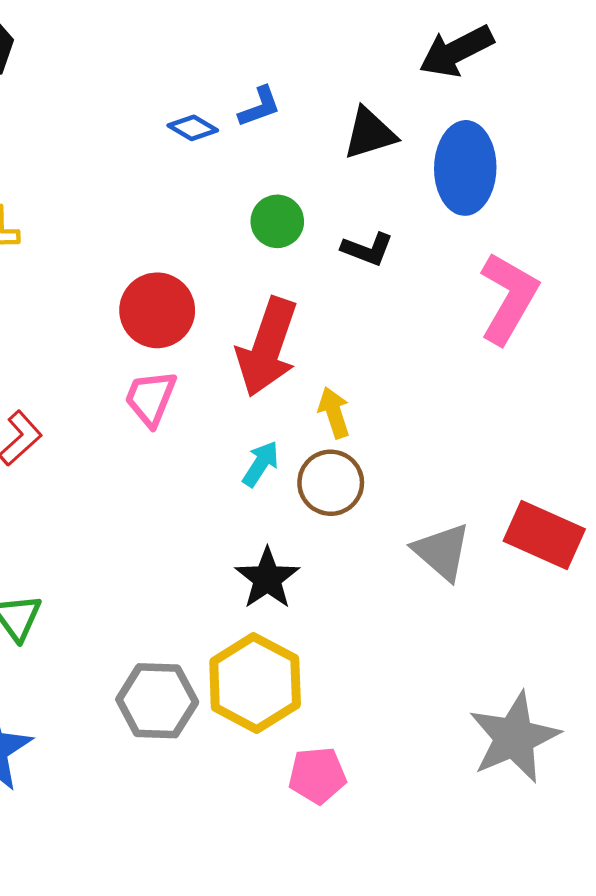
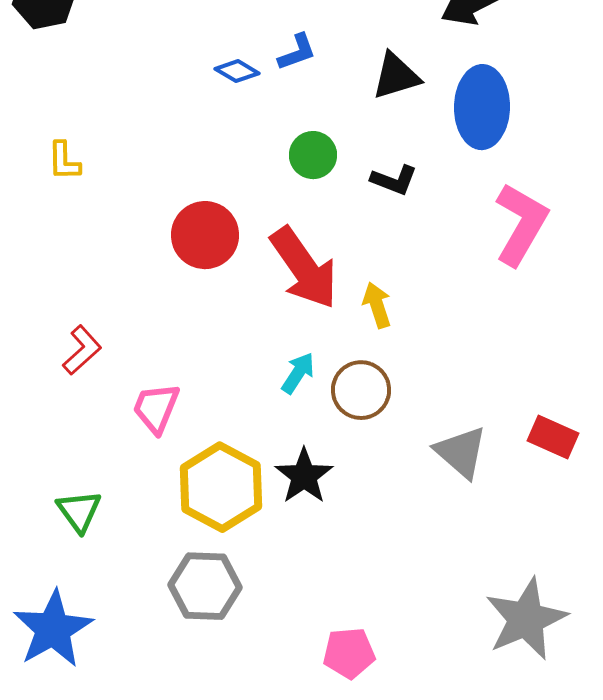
red arrow: (267, 347) -> (304, 268), turned -54
pink trapezoid: (150, 398) -> (156, 408), moved
yellow arrow: (334, 413) -> (377, 305), moved
red rectangle: (544, 535) -> (553, 437), size x0.7
yellow hexagon: (255, 683) -> (221, 487), moved

